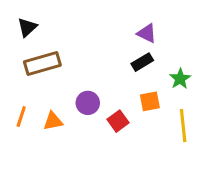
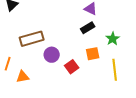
brown rectangle: (42, 64) -> (32, 39), moved
orange triangle: (53, 121) -> (23, 77), moved

